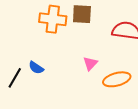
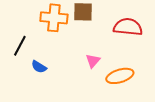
black line: (15, 78) -> (20, 46), moved

